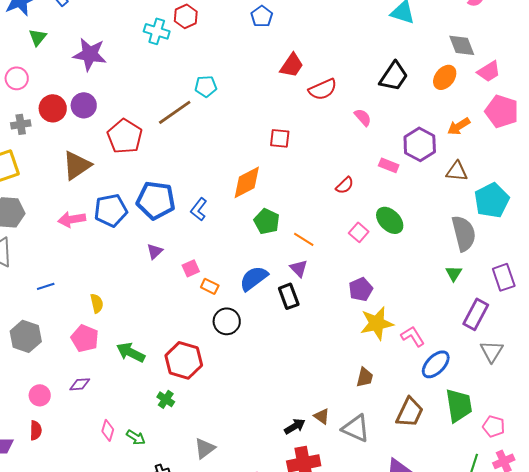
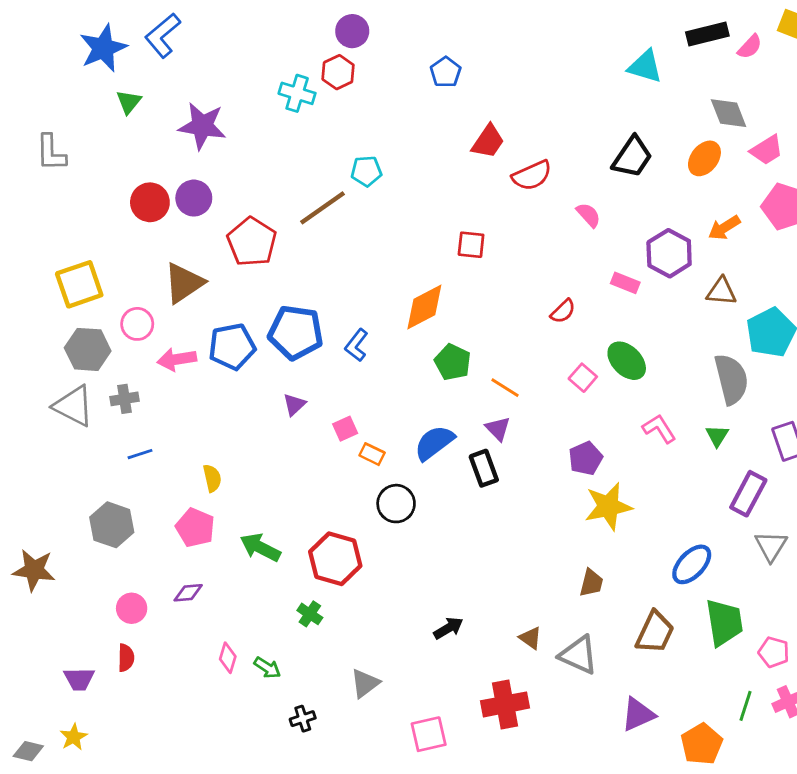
pink circle: (17, 78) -> (137, 324), moved
gray cross: (21, 124) -> (124, 399), moved
pink L-shape: (413, 336) -> (659, 429), moved
black arrow: (295, 426) -> (448, 628), moved

